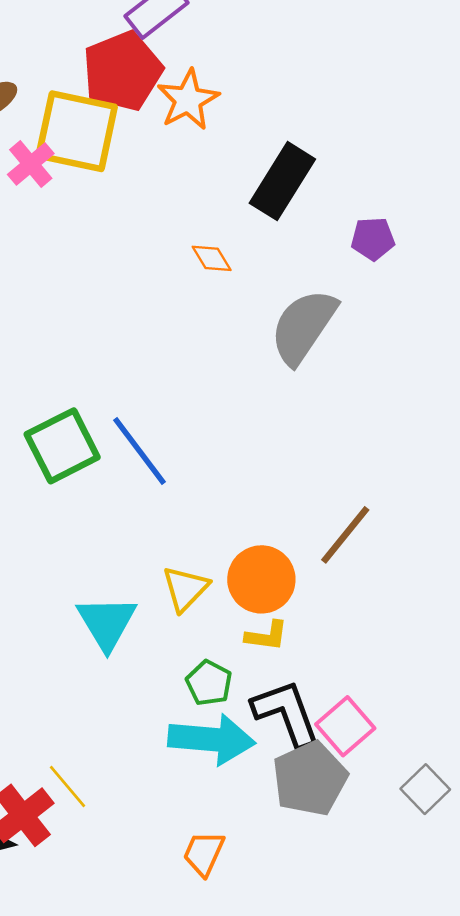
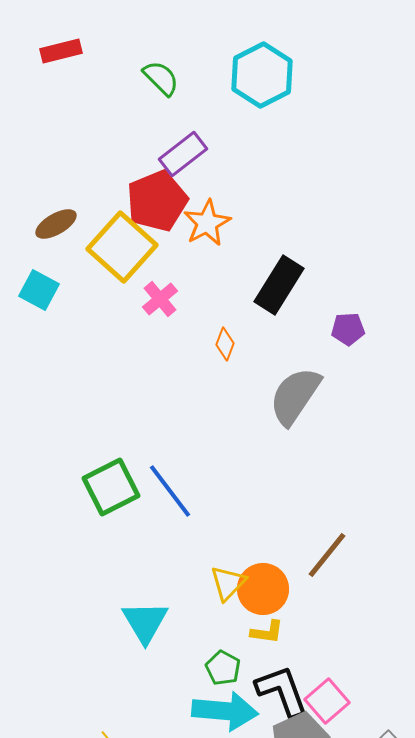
yellow square: (77, 131) -> (122, 247), turned 30
pink cross: (31, 164) -> (160, 299), moved
orange diamond: (212, 258) -> (225, 344), turned 52
yellow triangle: (185, 589) -> (228, 583), moved

